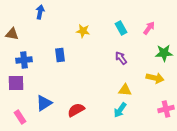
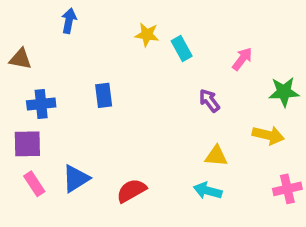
cyan rectangle: (121, 28) -> (182, 48), moved
pink arrow: (149, 28) -> (242, 59), moved
yellow star: (83, 31) -> (147, 35), moved
cyan arrow: (120, 110) -> (208, 191), turned 70
pink rectangle: (20, 117) -> (34, 184), moved

